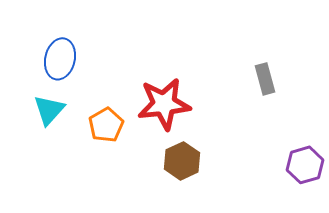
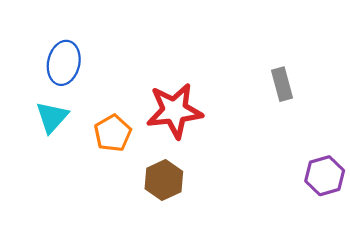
brown hexagon: (182, 161) -> (164, 180), moved

